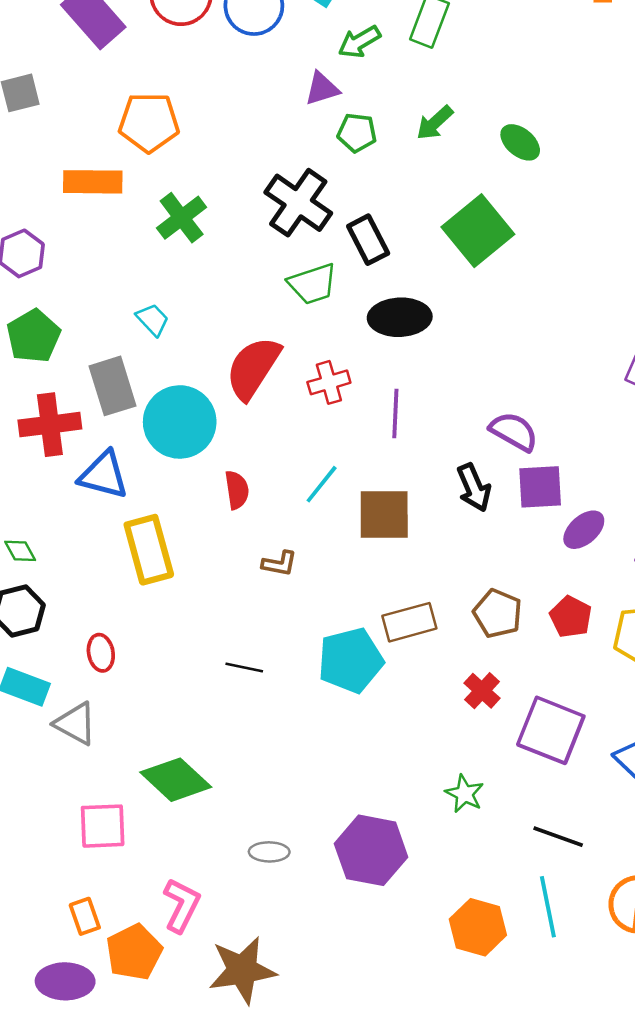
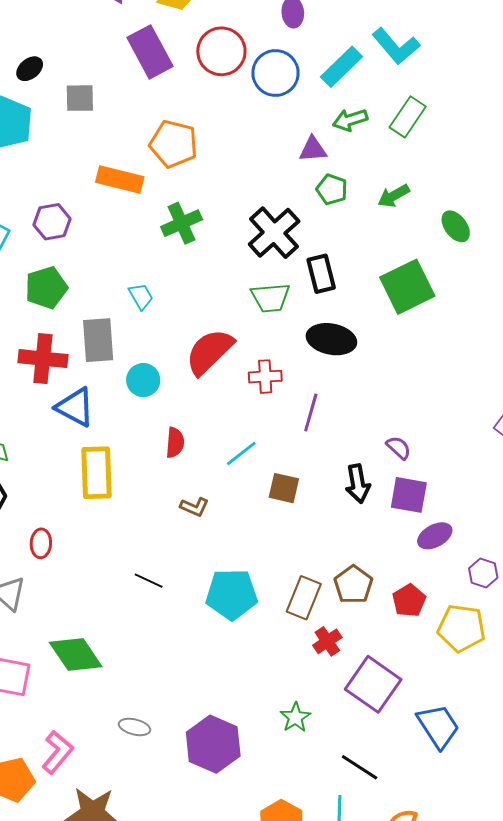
cyan circle: (180, 422) -> (143, 380), size x0.6
purple semicircle: (514, 431) -> (399, 448), size x0.7
brown square: (384, 514) -> (284, 488), size x0.7
brown rectangle: (409, 622) -> (304, 598), moved, turned -66

